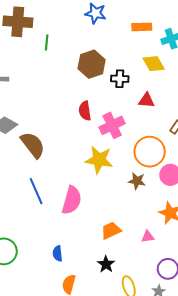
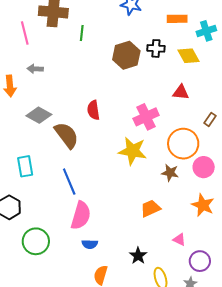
black cross: (120, 79) -> (156, 48), moved
red semicircle: (85, 111) -> (93, 110), moved
pink semicircle: (72, 200) -> (81, 215), moved
orange trapezoid: (111, 231) -> (150, 208), moved
pink triangle: (148, 237) -> (179, 240), moved, turned 32
blue semicircle: (58, 253) -> (90, 244), turned -84

